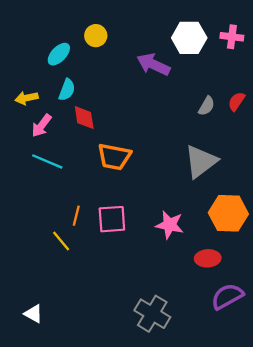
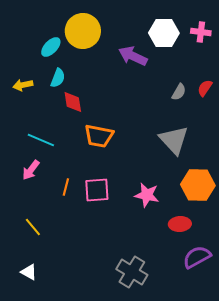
yellow circle: (96, 36) -> (83, 31), size x1.8
pink arrow: (42, 126) -> (31, 170), moved
gray triangle: (201, 161) -> (174, 140), turned -36
yellow line: (61, 241) -> (33, 227), moved

